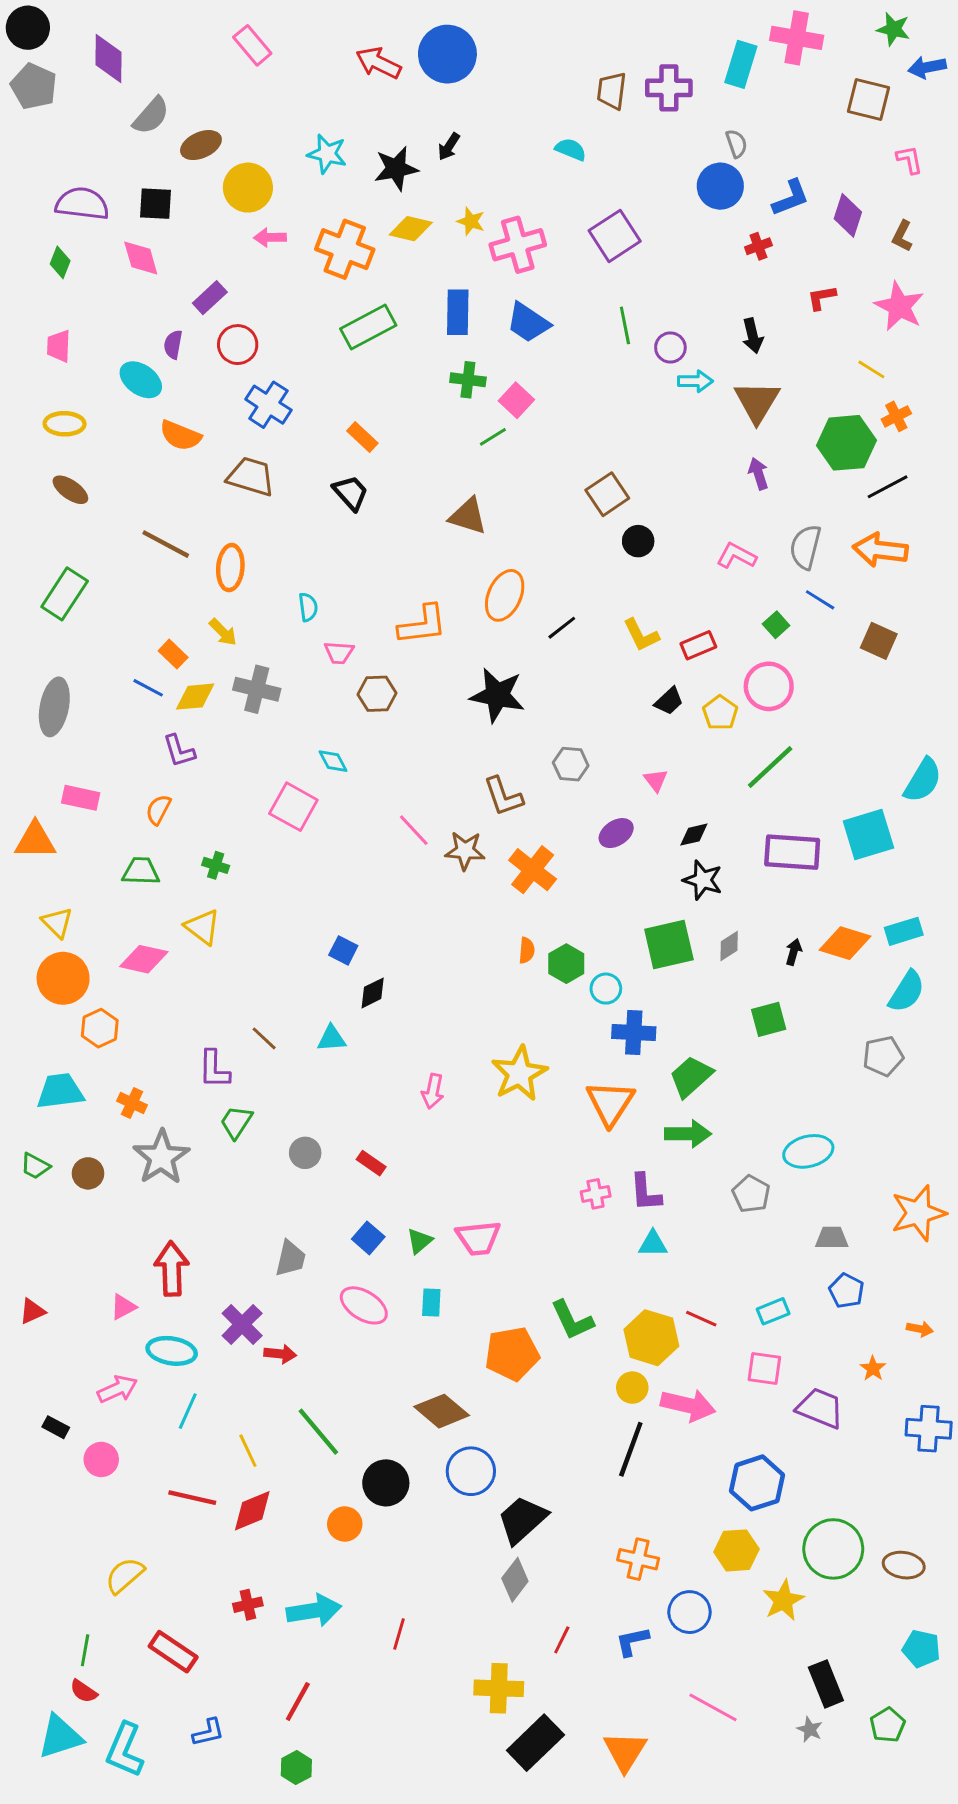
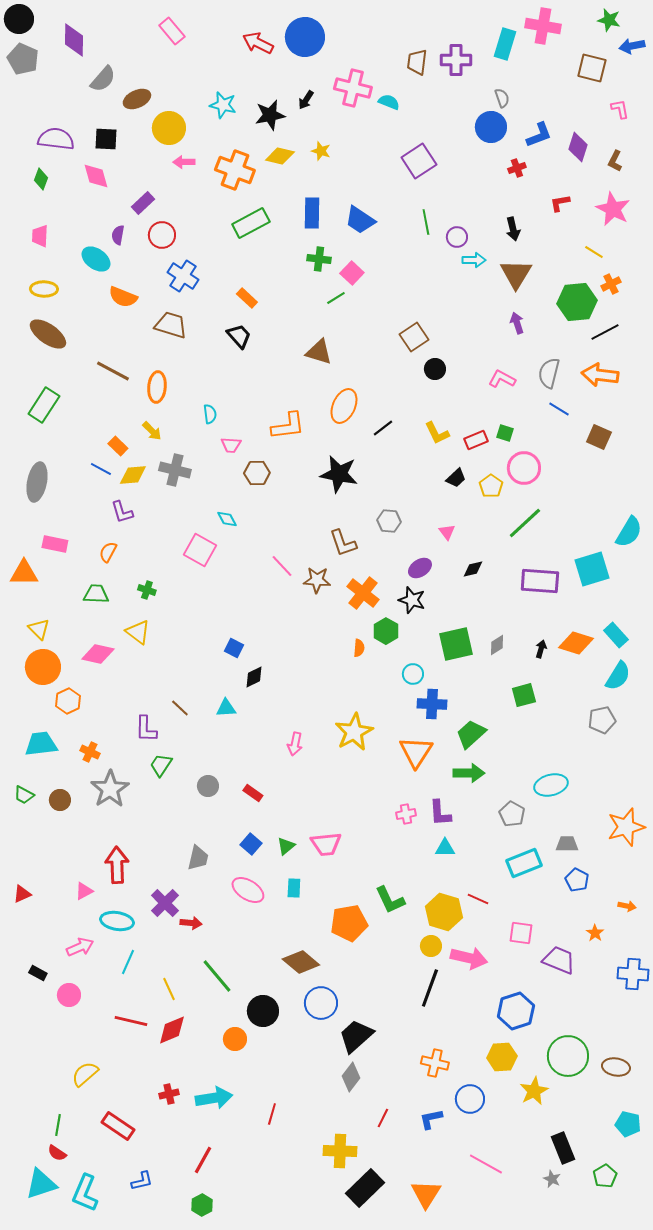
pink cross: (518, 245) -> (353, 88), moved, turned 30
brown ellipse: (70, 490) -> (48, 334), size x1.5
green square: (776, 625) -> (505, 433), moved, turned -30
black star: (703, 880) -> (412, 600), moved
cyan rectangle: (904, 931) -> (616, 635), turned 65
green hexagon: (566, 964) -> (386, 631), moved
cyan rectangle: (773, 1311) -> (524, 863), moved, size x1.6

